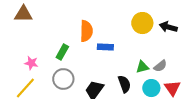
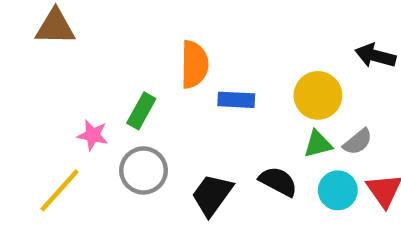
yellow circle: (142, 23) -> (318, 95), moved
pink star: (31, 63) -> (93, 135), moved
black semicircle: (124, 84) -> (278, 182), turned -42

